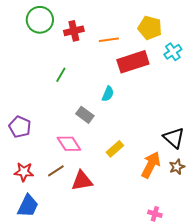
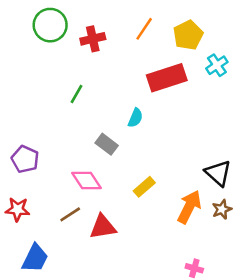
yellow pentagon: (150, 28) -> (188, 35), turned 30
orange line: (109, 40) -> (144, 29), moved, turned -48
red star: (24, 172) -> (18, 209), moved

